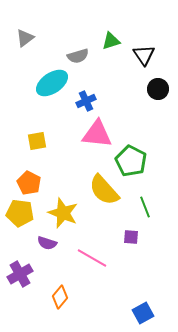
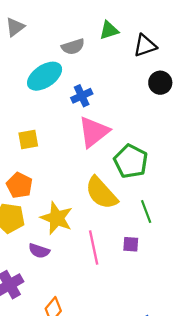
black triangle: (144, 55) -> (145, 46), turned 45
pink triangle: (97, 134) -> (94, 132), turned -44
pink line: (92, 258) -> (94, 248), moved, turned 48

